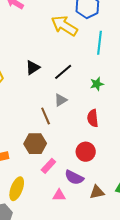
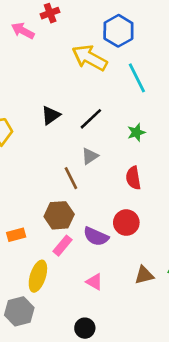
cyan line: (99, 43) -> (137, 78), turned -30
pink rectangle: (48, 166) -> (62, 246), moved
purple semicircle: (74, 177) -> (96, 237), moved
pink triangle: (59, 195) -> (94, 282), turned 32

